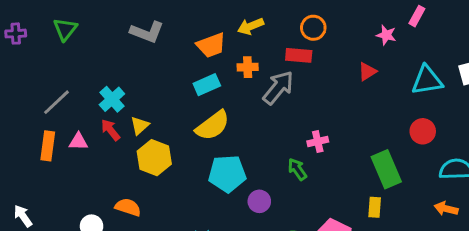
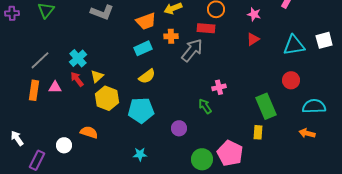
pink star: (386, 35) -> (254, 14), moved
yellow semicircle: (213, 125) -> (147, 76), size x0.7
cyan pentagon: (227, 174) -> (141, 110), moved

